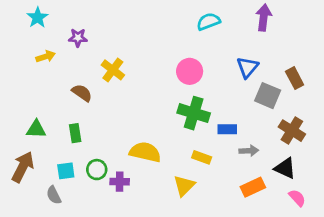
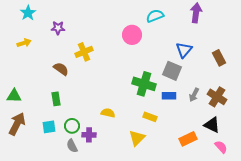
yellow arrow: (46, 57) -> (24, 43), moved
yellow cross: (113, 70) -> (84, 52), turned 30
pink circle: (190, 71) -> (132, 35), moved
gray square: (268, 96) -> (172, 71), moved
green triangle: (36, 129) -> (14, 96), moved
gray arrow: (249, 151) -> (194, 95), moved, turned 120
yellow semicircle: (145, 152) -> (108, 113), size x0.6
gray semicircle: (54, 195) -> (72, 146), moved

